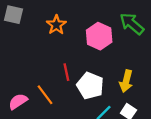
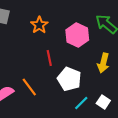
red line: (66, 72) -> (49, 58), moved
yellow arrow: (126, 81) -> (103, 63), moved

